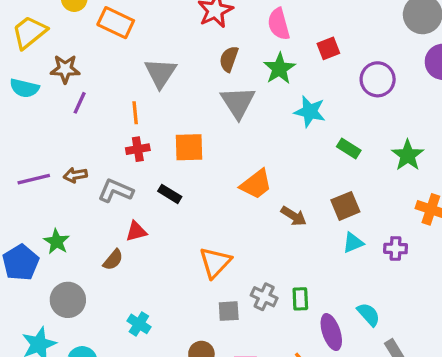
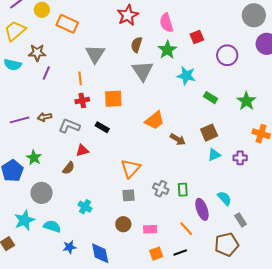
gray square: (229, 311) -> (128, 195), moved

